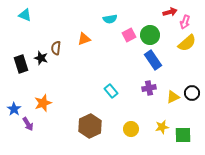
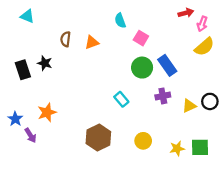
cyan semicircle: (110, 19) -> (120, 21), turned 80
pink square: (129, 35) -> (141, 38), turned -32
green circle: (150, 35) -> (142, 68), moved
brown semicircle: (56, 48) -> (66, 39), moved
yellow star: (162, 127) -> (177, 148), moved

